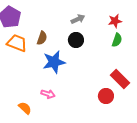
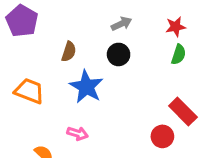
orange trapezoid: (17, 43) -> (29, 91), moved
blue star: (54, 62) -> (86, 87), turned -30

